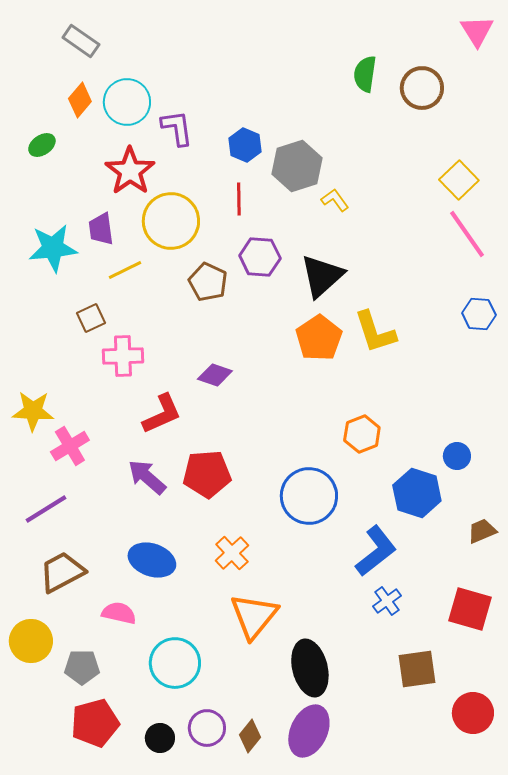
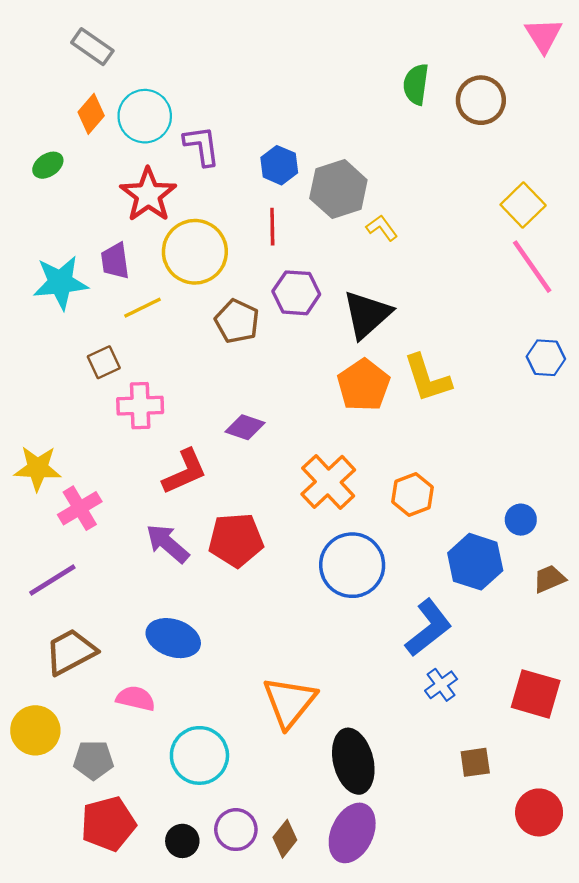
brown trapezoid: (482, 531) -> (549, 579), moved
orange cross: (232, 553) -> (328, 482), moved, size x1.4
brown square: (417, 669) -> (475, 762), size x0.7

